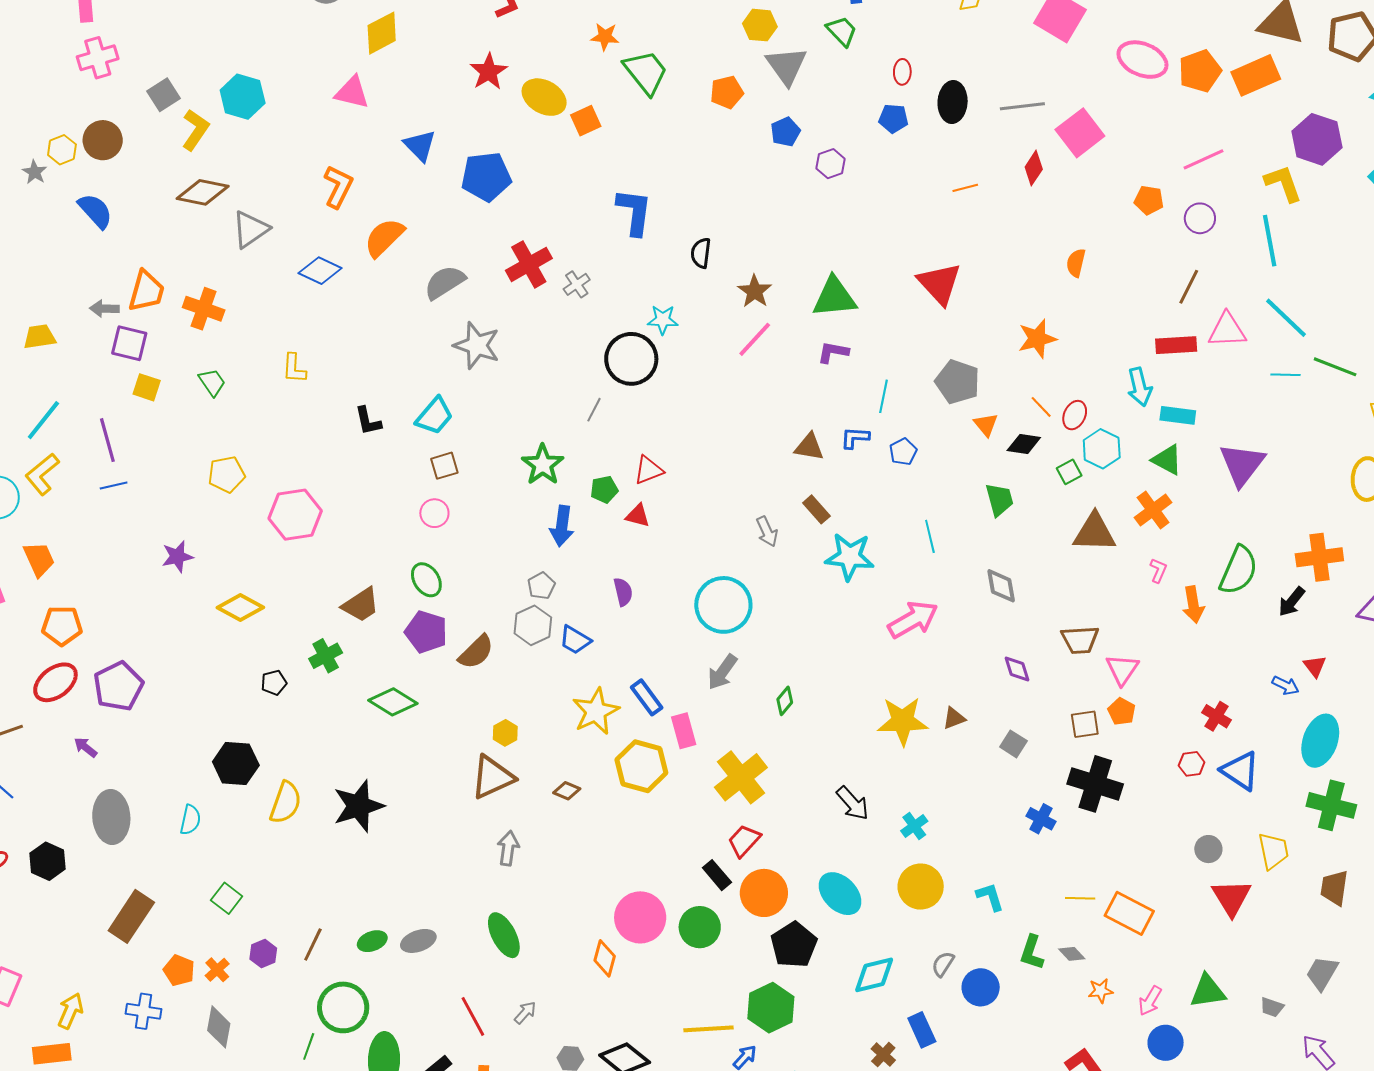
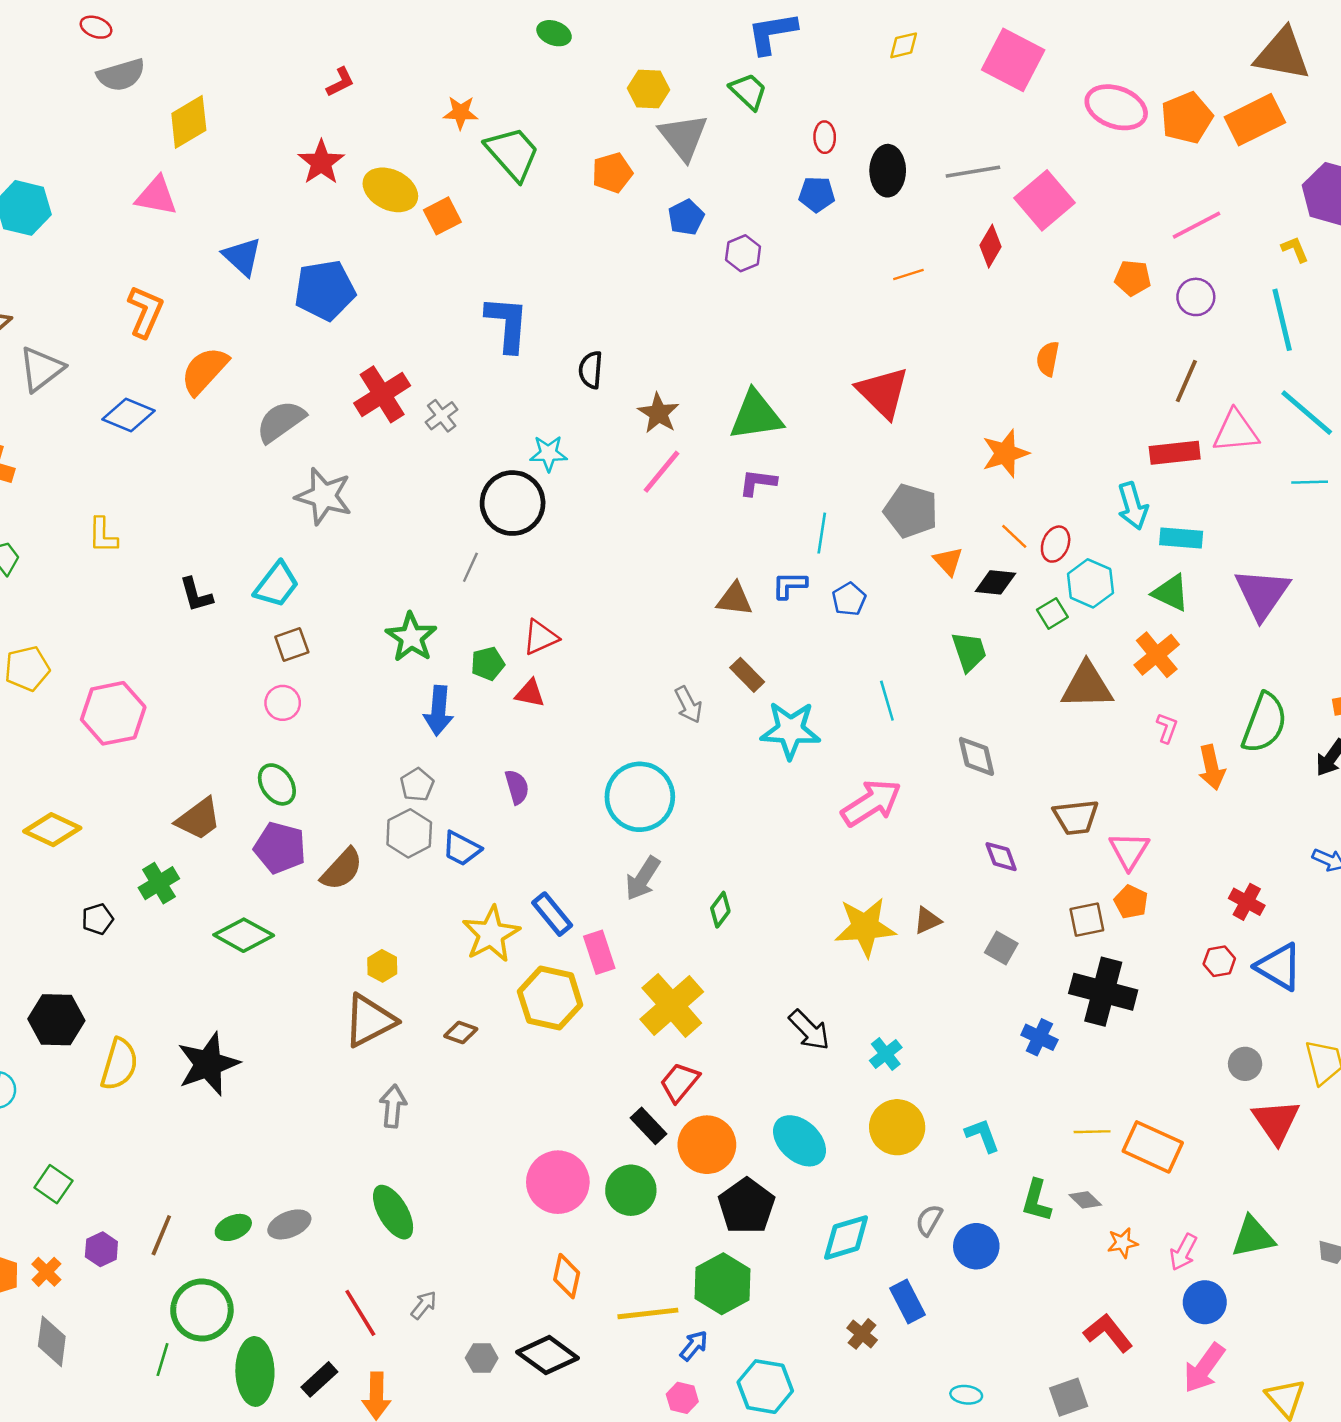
yellow L-shape: (1283, 183) -> (1295, 249), size x0.6
orange diamond: (605, 958) -> (567, 1276), moved

